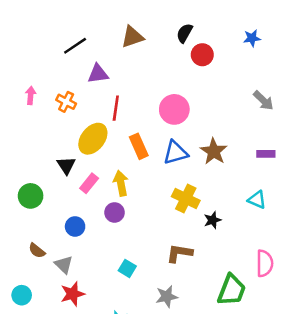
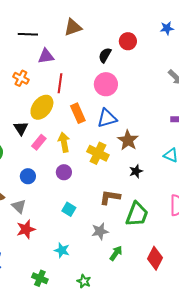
black semicircle: (184, 33) -> (105, 55), moved
black line: (75, 46) -> (28, 34), turned 36
brown star: (214, 151) -> (128, 140), moved
yellow cross: (186, 198) -> (98, 153), moved
purple circle: (115, 212) -> (64, 172), moved
green trapezoid: (232, 290) -> (137, 214), moved

